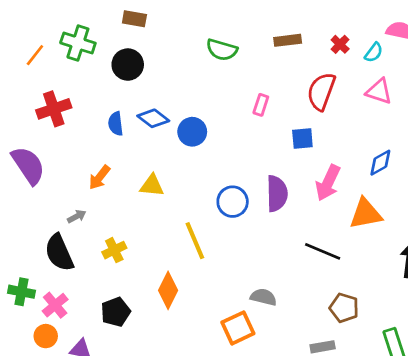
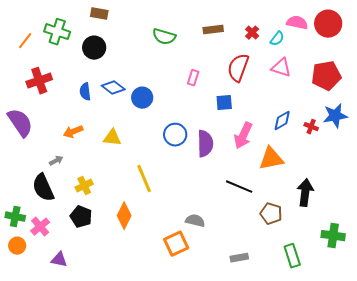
orange arrow: (99, 177) -> (73, 132), turned 30
blue circle: (233, 202) -> (175, 135), moved
brown pentagon: (344, 308) -> (271, 214), moved
black pentagon: (116, 312) -> (81, 217), moved, turned -30
orange circle: (46, 336) -> (17, 246), moved

